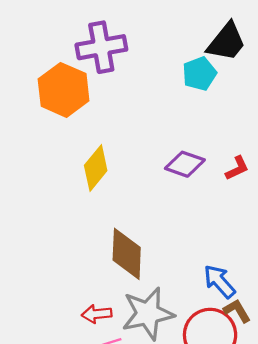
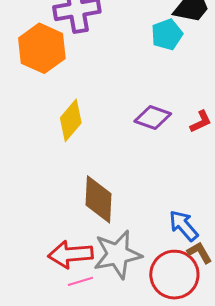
red arrow: (97, 314) -> (70, 254), size x1.6

